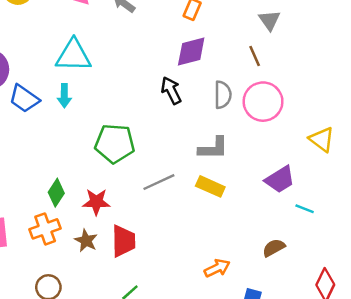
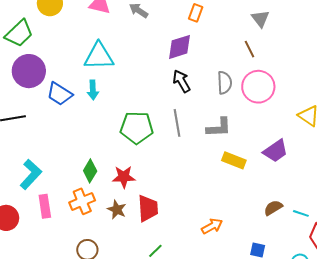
purple diamond: (191, 51) -> (180, 47), moved
gray line: (159, 182) -> (177, 123), moved, turned -72
yellow rectangle: (210, 186) -> (234, 160), moved
cyan line: (305, 209) -> (301, 213), moved
orange arrow: (217, 268) -> (212, 226), moved

